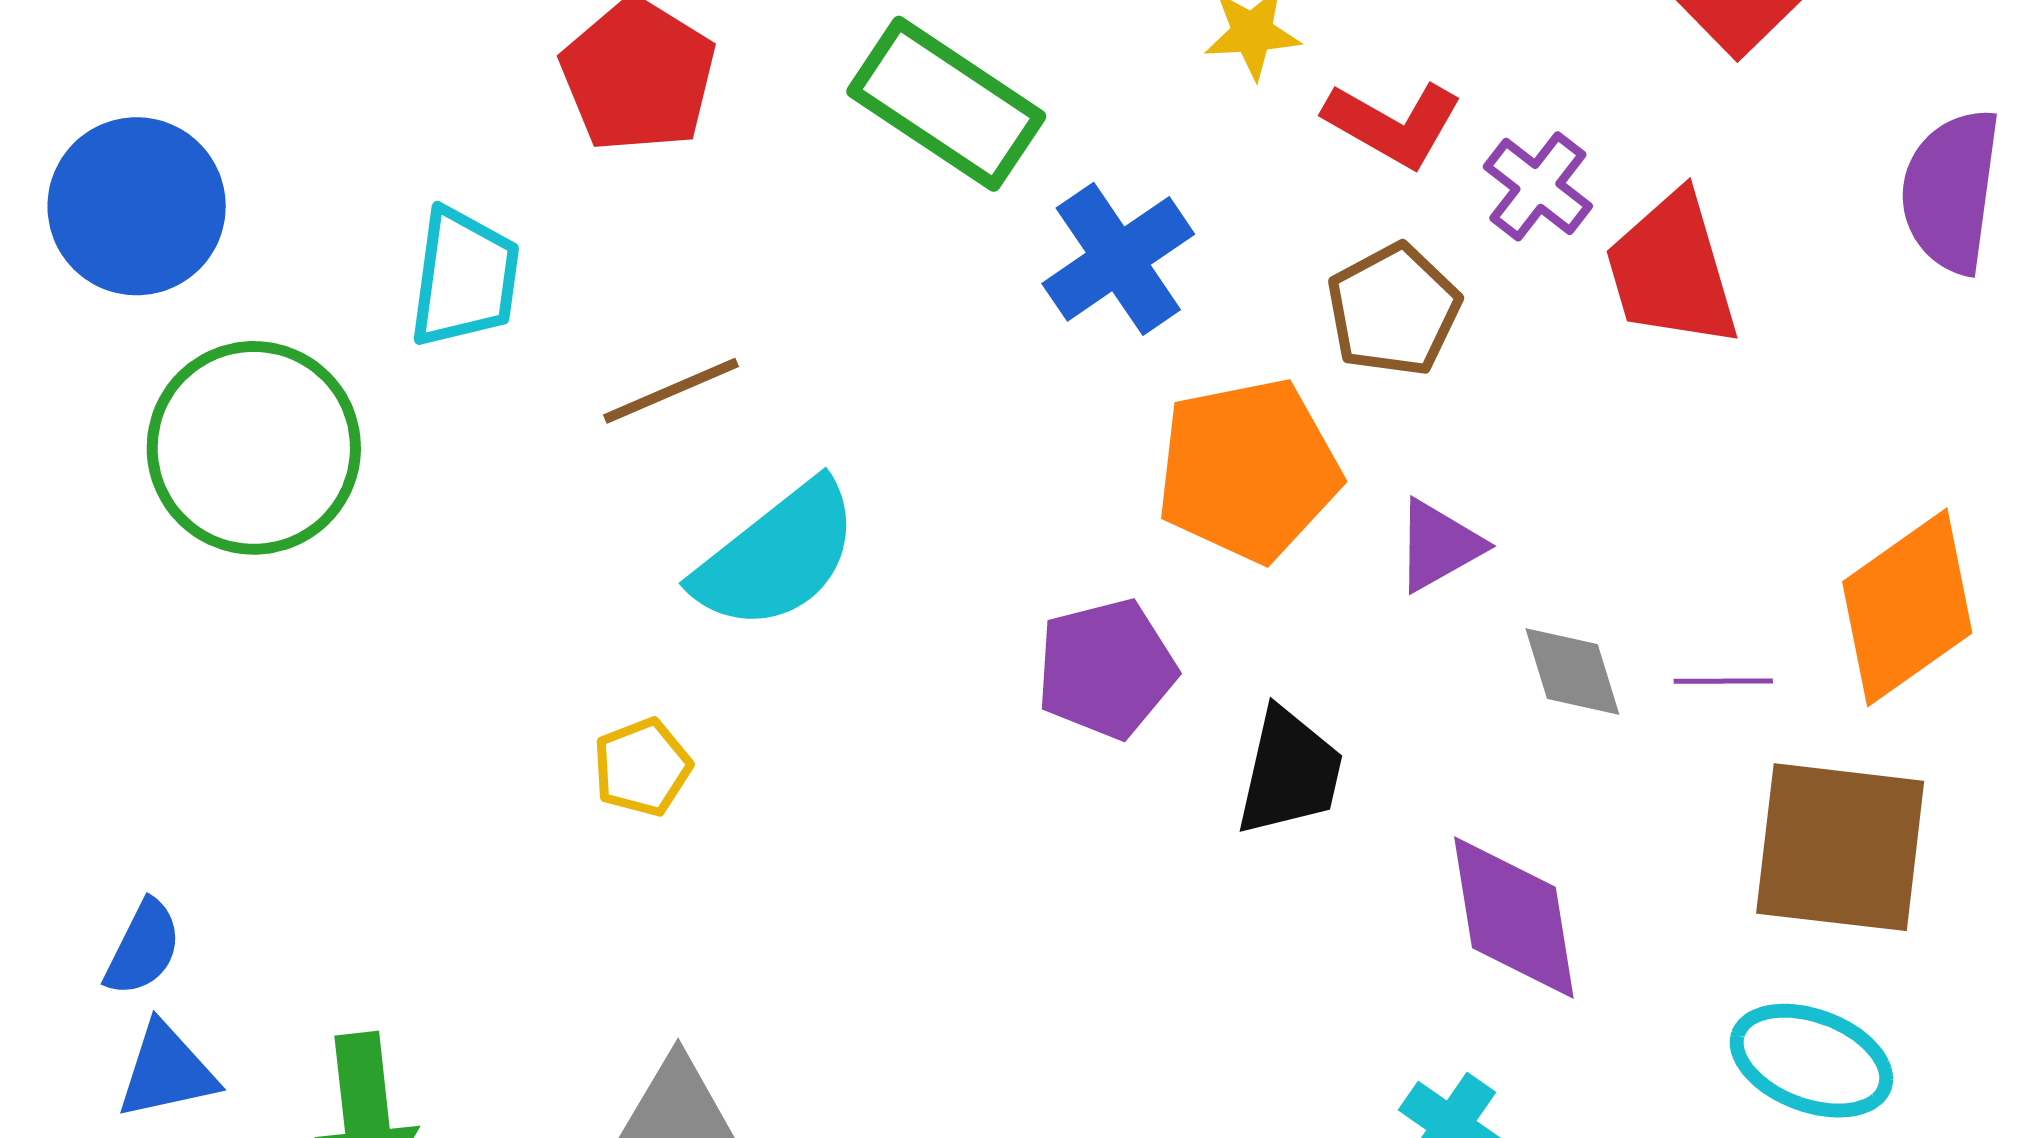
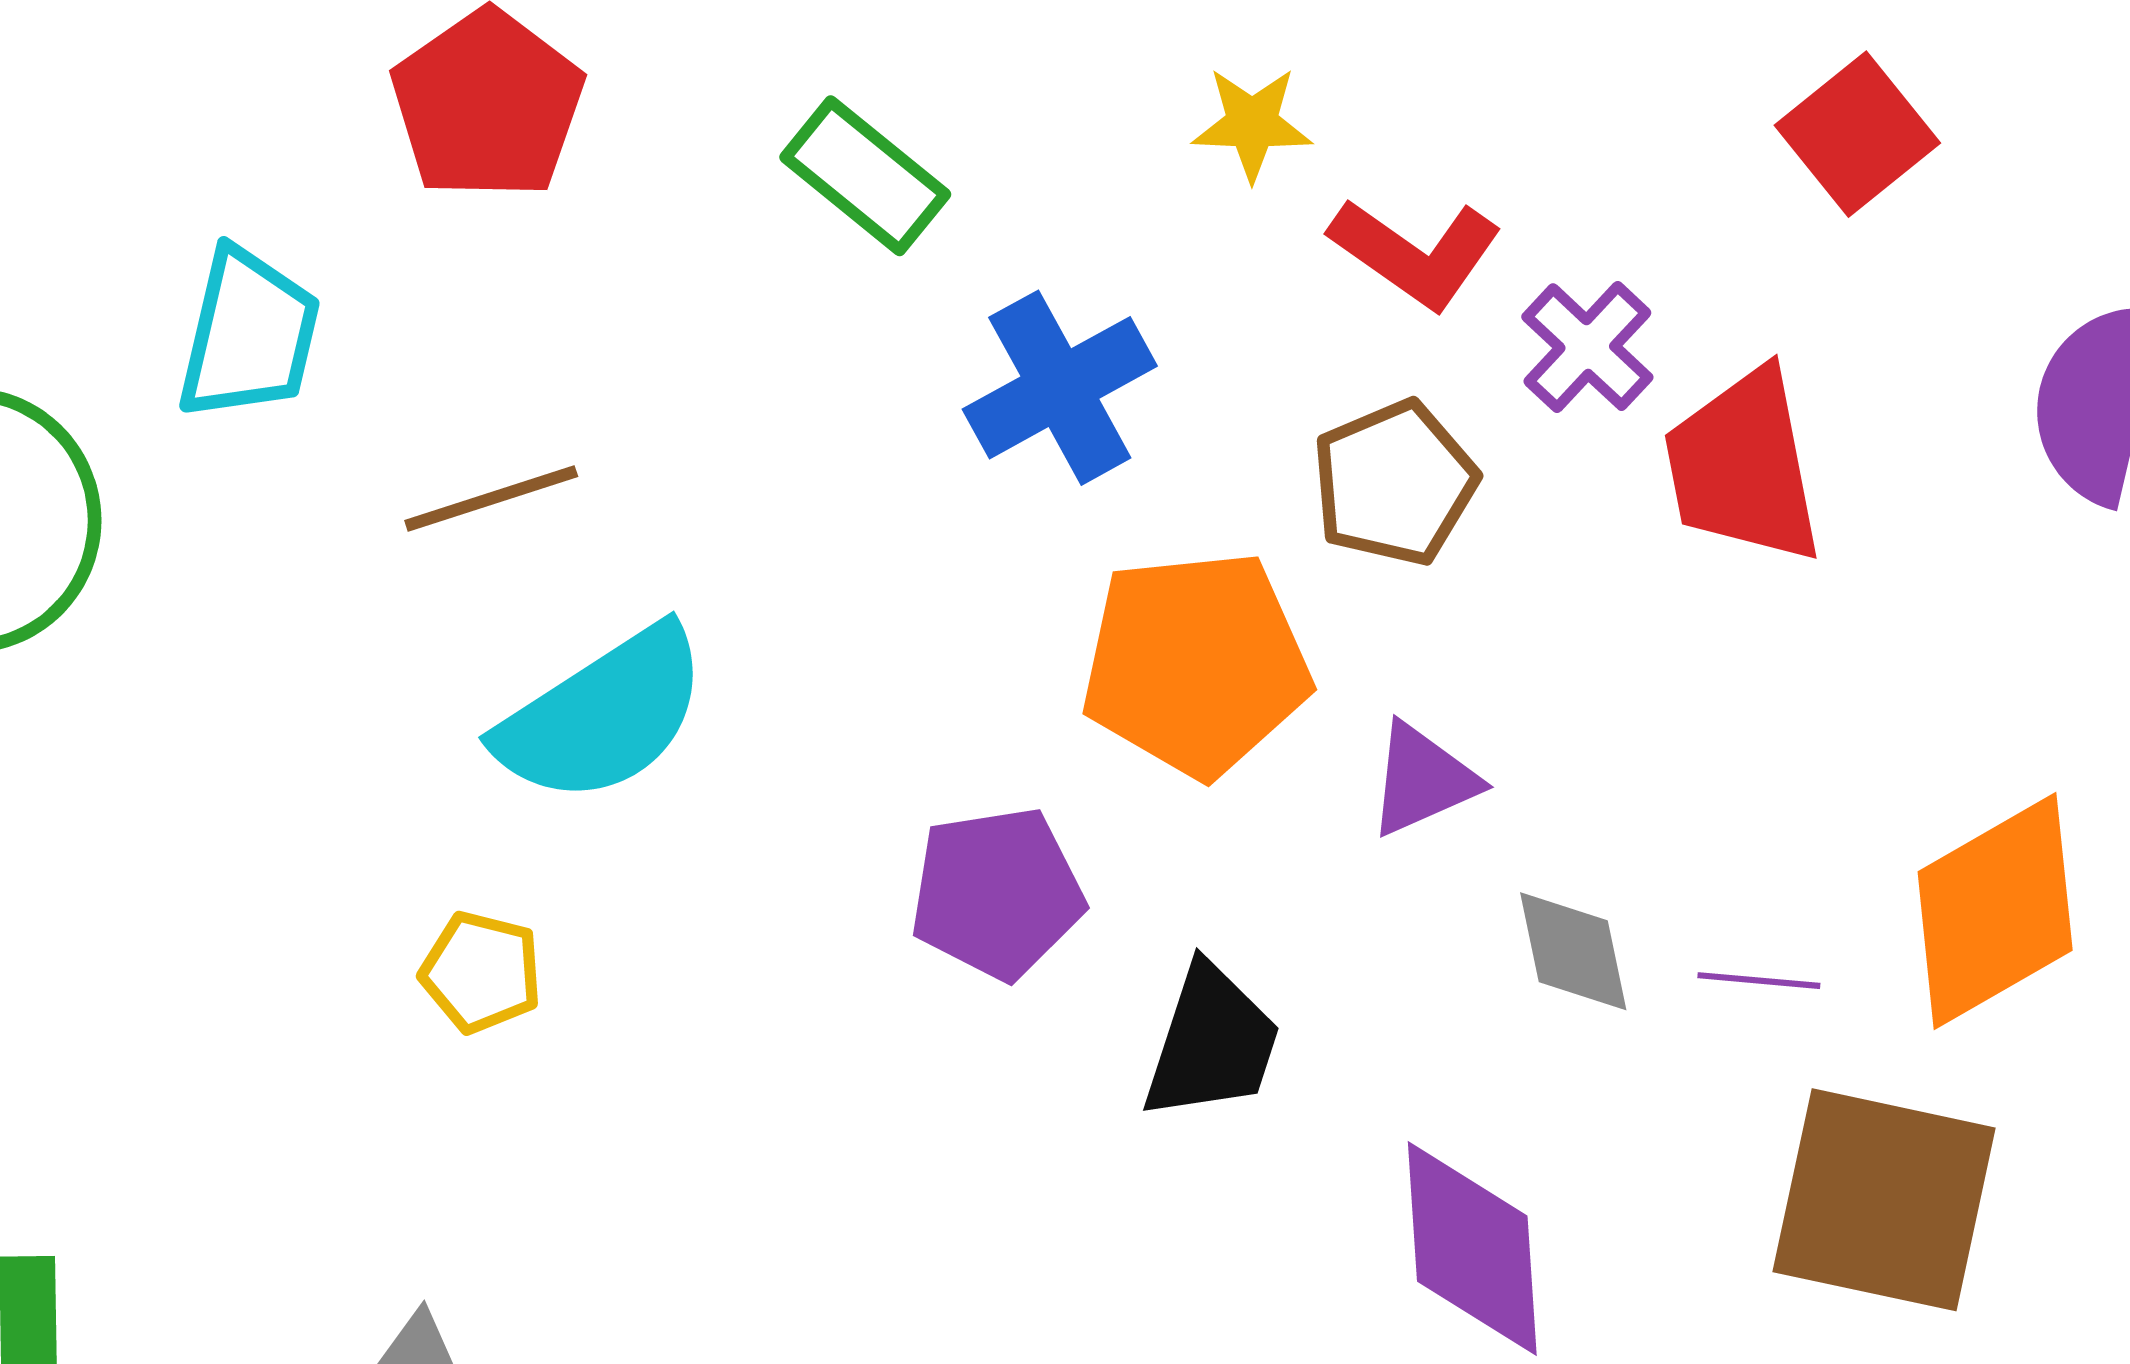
green rectangle: (946, 104) -> (865, 176), size x0.7
yellow pentagon: (642, 767) -> (481, 972), moved, turned 30

